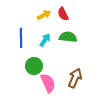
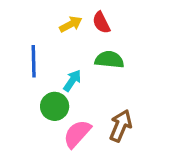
cyan arrow: (45, 40) -> (72, 81), moved
pink semicircle: (48, 83) -> (77, 134), turned -114

